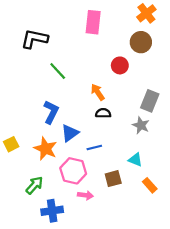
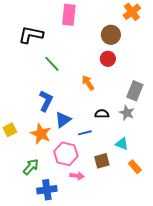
pink rectangle: (93, 22) -> (69, 15), moved
brown circle: (141, 42) -> (111, 35), moved
black semicircle: (103, 113) -> (102, 114), moved

